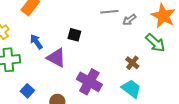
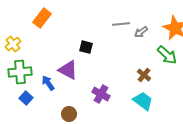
blue arrow: (36, 42) -> (48, 83), moved
purple cross: (89, 82) -> (101, 94), size x0.7
blue square: (27, 91) -> (26, 98), moved

